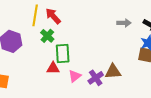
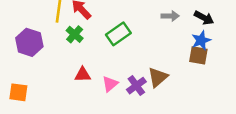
green rectangle: (63, 53) -> (118, 34), moved, turned 60
brown triangle: (113, 72) -> (158, 77), turned -36

